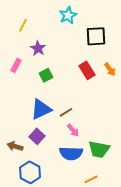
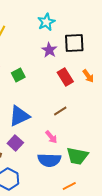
purple star: (38, 48) -> (49, 50), moved
green square: (46, 75) -> (18, 75), moved
brown line: (66, 112) -> (60, 111), moved

